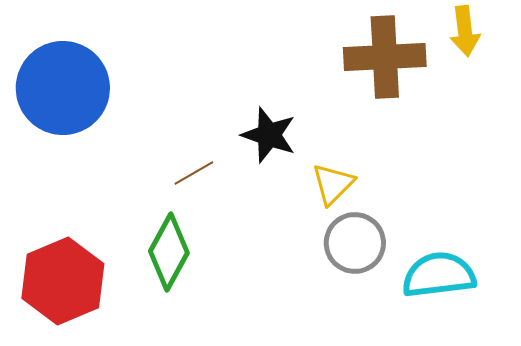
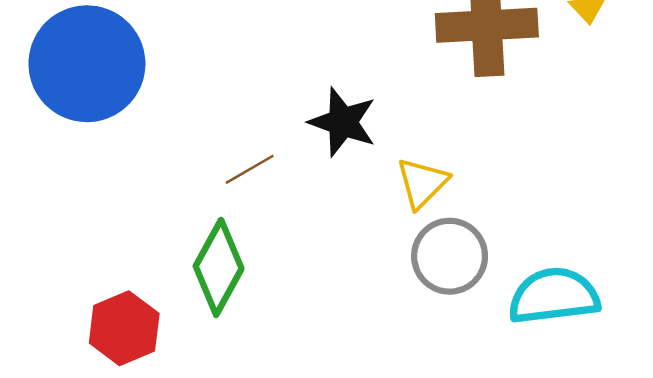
red hexagon: (63, 281) -> (124, 328), moved, size x0.7

